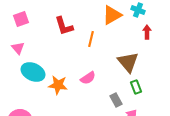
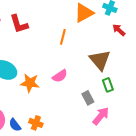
red L-shape: (64, 26) -> (19, 24), moved
red arrow: (147, 32) -> (119, 30), turned -48

